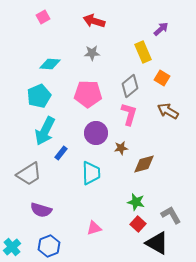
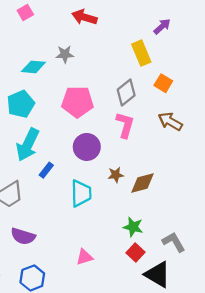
gray star: (92, 53) -> (65, 54), moved
brown star: (121, 148) -> (116, 175), moved

